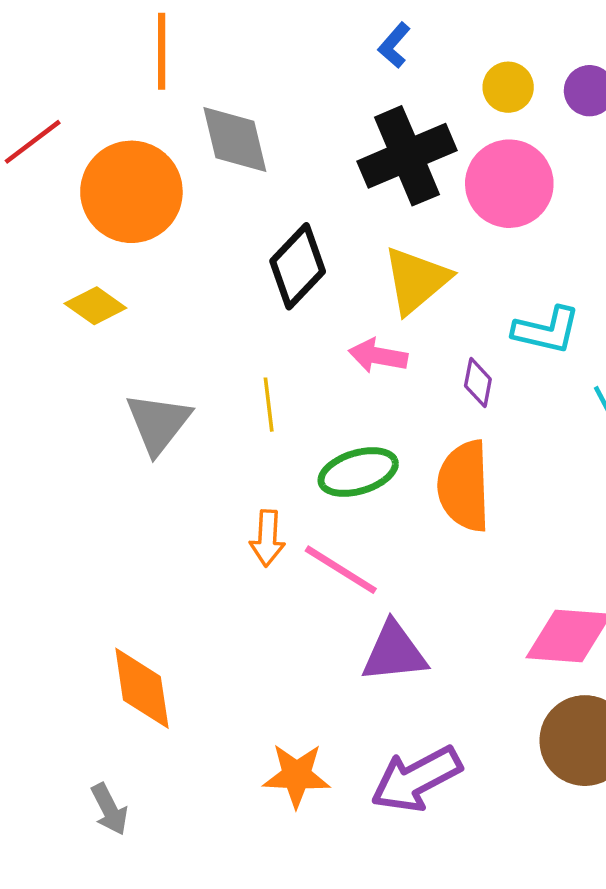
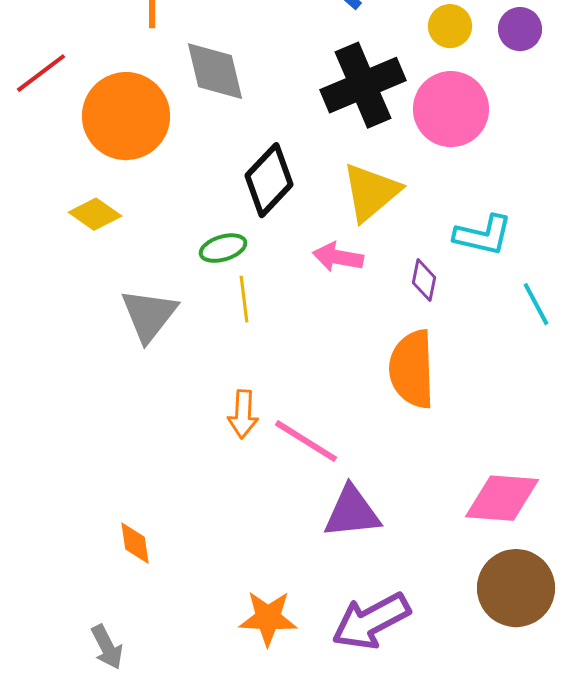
green ellipse: (358, 472) -> (223, 248), moved, size x0.7
orange diamond: (142, 688) -> (135, 543), size x0.6

